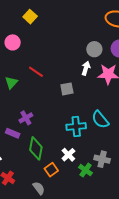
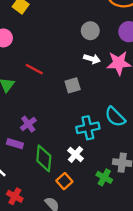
gray circle: (94, 49) -> (90, 31), moved
white arrow: (86, 68) -> (92, 59), turned 96
white cross: (68, 155) -> (76, 154), moved

